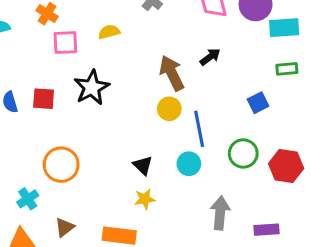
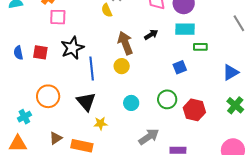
cyan rectangle: (284, 28) -> (185, 29), moved
yellow semicircle: (109, 32) -> (107, 10), moved, turned -104
blue line: (199, 129) -> (92, 69), moved
black triangle: (143, 165) -> (86, 102), moved, size x1.5
gray arrow: (220, 213) -> (149, 137), turned 45
brown triangle: (65, 227) -> (56, 138), moved

